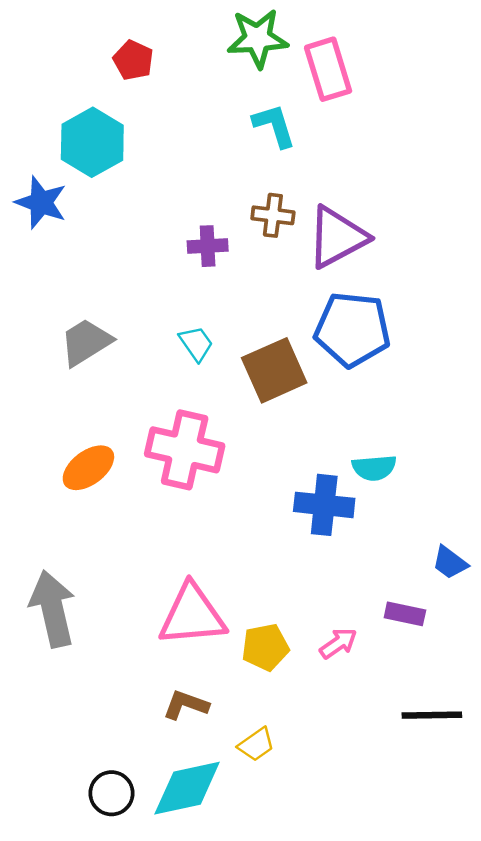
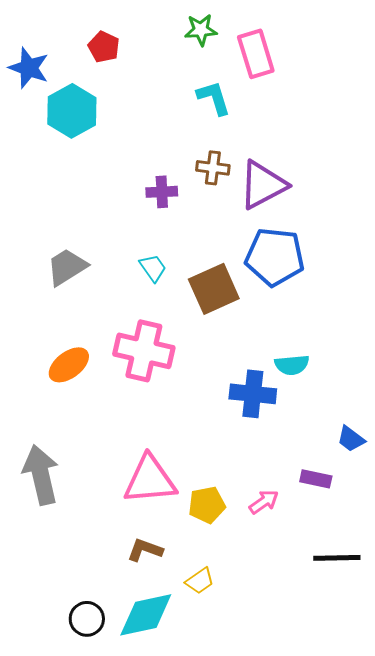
green star: (258, 38) -> (201, 30), size x0.7
blue star: (41, 202) -> (29, 68), moved

